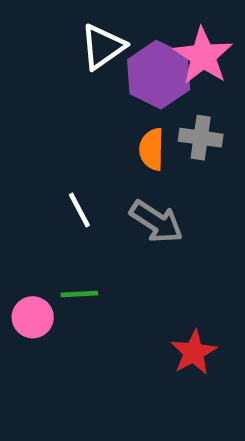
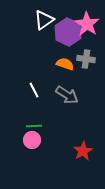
orange semicircle: (152, 149) -> (65, 64), turned 108
pink circle: (33, 317) -> (32, 140), moved

